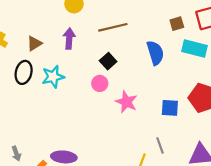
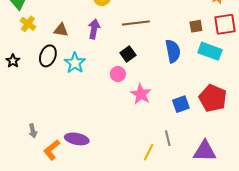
brown triangle: (34, 43) -> (61, 30), turned 35
cyan star: (53, 77) -> (75, 63), turned -30
blue square: (170, 108) -> (181, 104), turned -30

